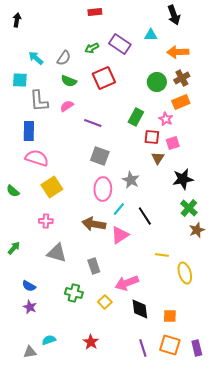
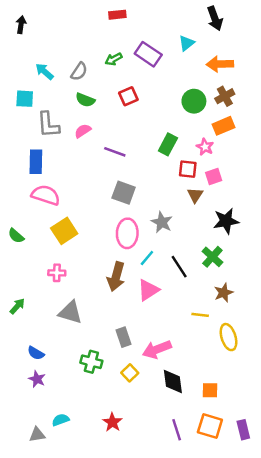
cyan triangle: (151, 35) -> (186, 43), turned -40
red square: (104, 78) -> (128, 96), size x0.7
green cross: (189, 208) -> (212, 257), moved
brown arrow: (94, 224) -> (116, 277), turned -85
brown star: (197, 230) -> (224, 293), moved
gray rectangle: (94, 266) -> (124, 337), moved

